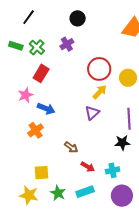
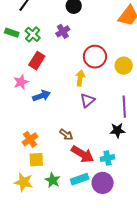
yellow arrow: (100, 92) -> (80, 78), moved, turned -35
blue arrow: (46, 109) -> (42, 96), turned -42
orange cross: (36, 130) -> (30, 139), moved
red arrow: (88, 167) -> (83, 154), size x1.6
purple circle: (122, 196) -> (103, 183), moved

